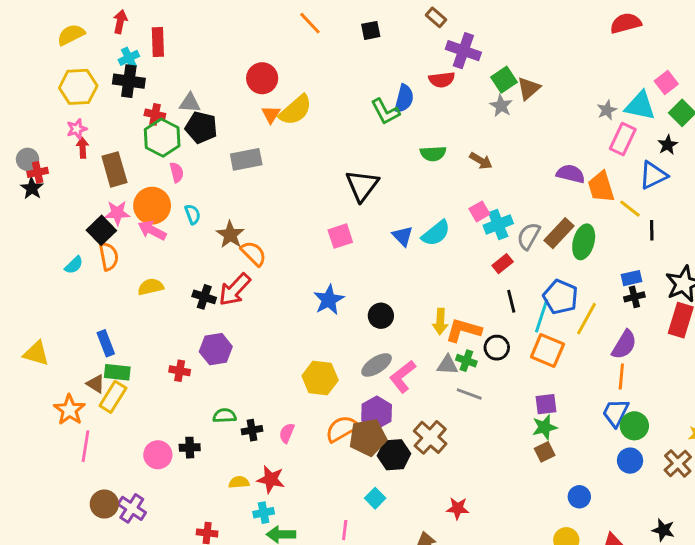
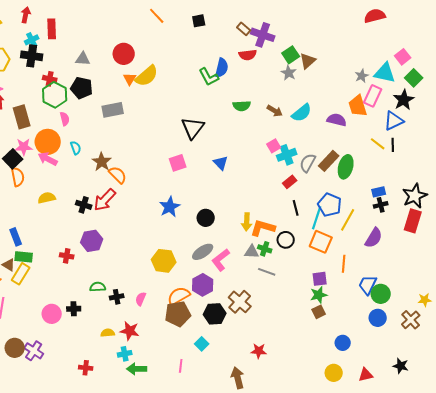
brown rectangle: (436, 17) -> (244, 29), moved
gray triangle: (190, 103) -> (83, 59), moved
black star: (668, 145) -> (404, 100), size x1.5
orange trapezoid: (601, 187) -> (358, 106), moved
black line: (652, 230) -> (393, 145), moved
cyan semicircle: (436, 233) -> (302, 113), moved
orange line: (621, 377) -> (344, 264), moved
brown pentagon: (368, 437) -> (178, 314), moved

